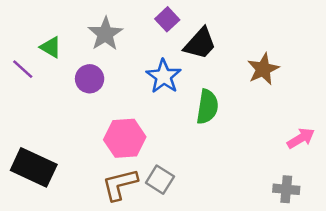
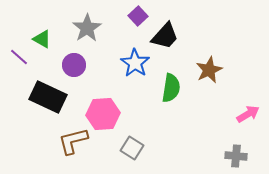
brown star: (263, 69) -> (209, 70), moved
black rectangle: (34, 167) -> (48, 97), moved
brown L-shape: (120, 184) -> (73, 141), moved

